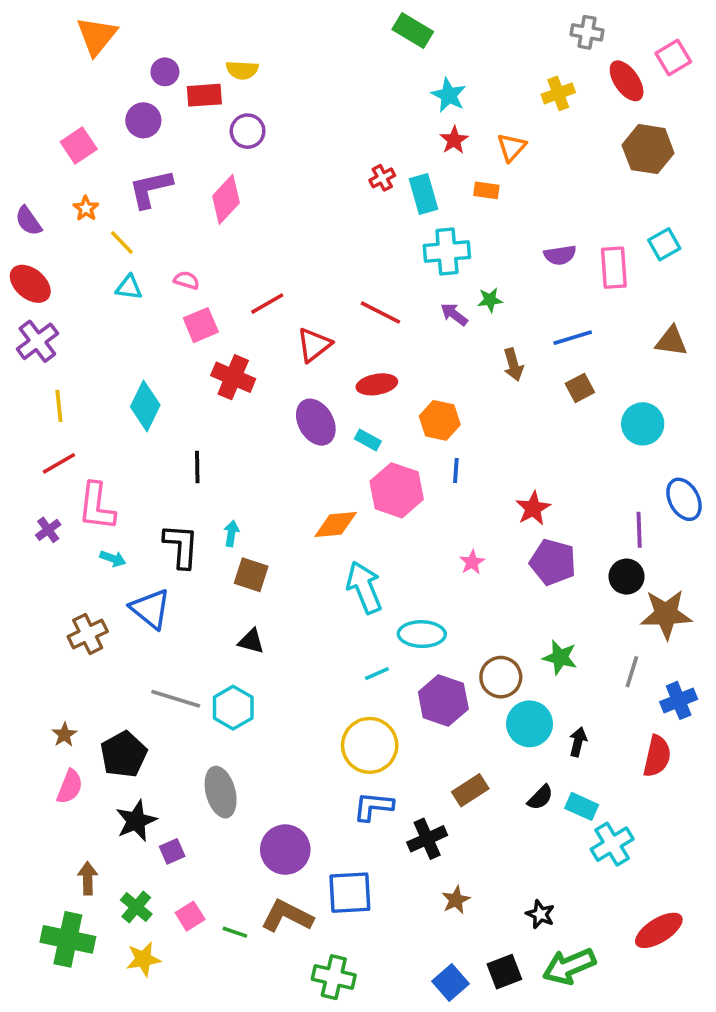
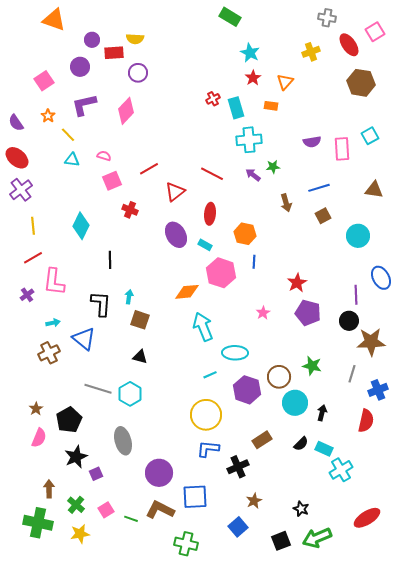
orange triangle: (97, 36) -> (54, 20), turned -50
red cross: (233, 377) -> (130, 210), size x0.7
red ellipse: (377, 384) -> (210, 214), turned -75
cyan arrow: (113, 559) -> (53, 323), moved, turned -32
blue square: (450, 982) -> (238, 527), moved

